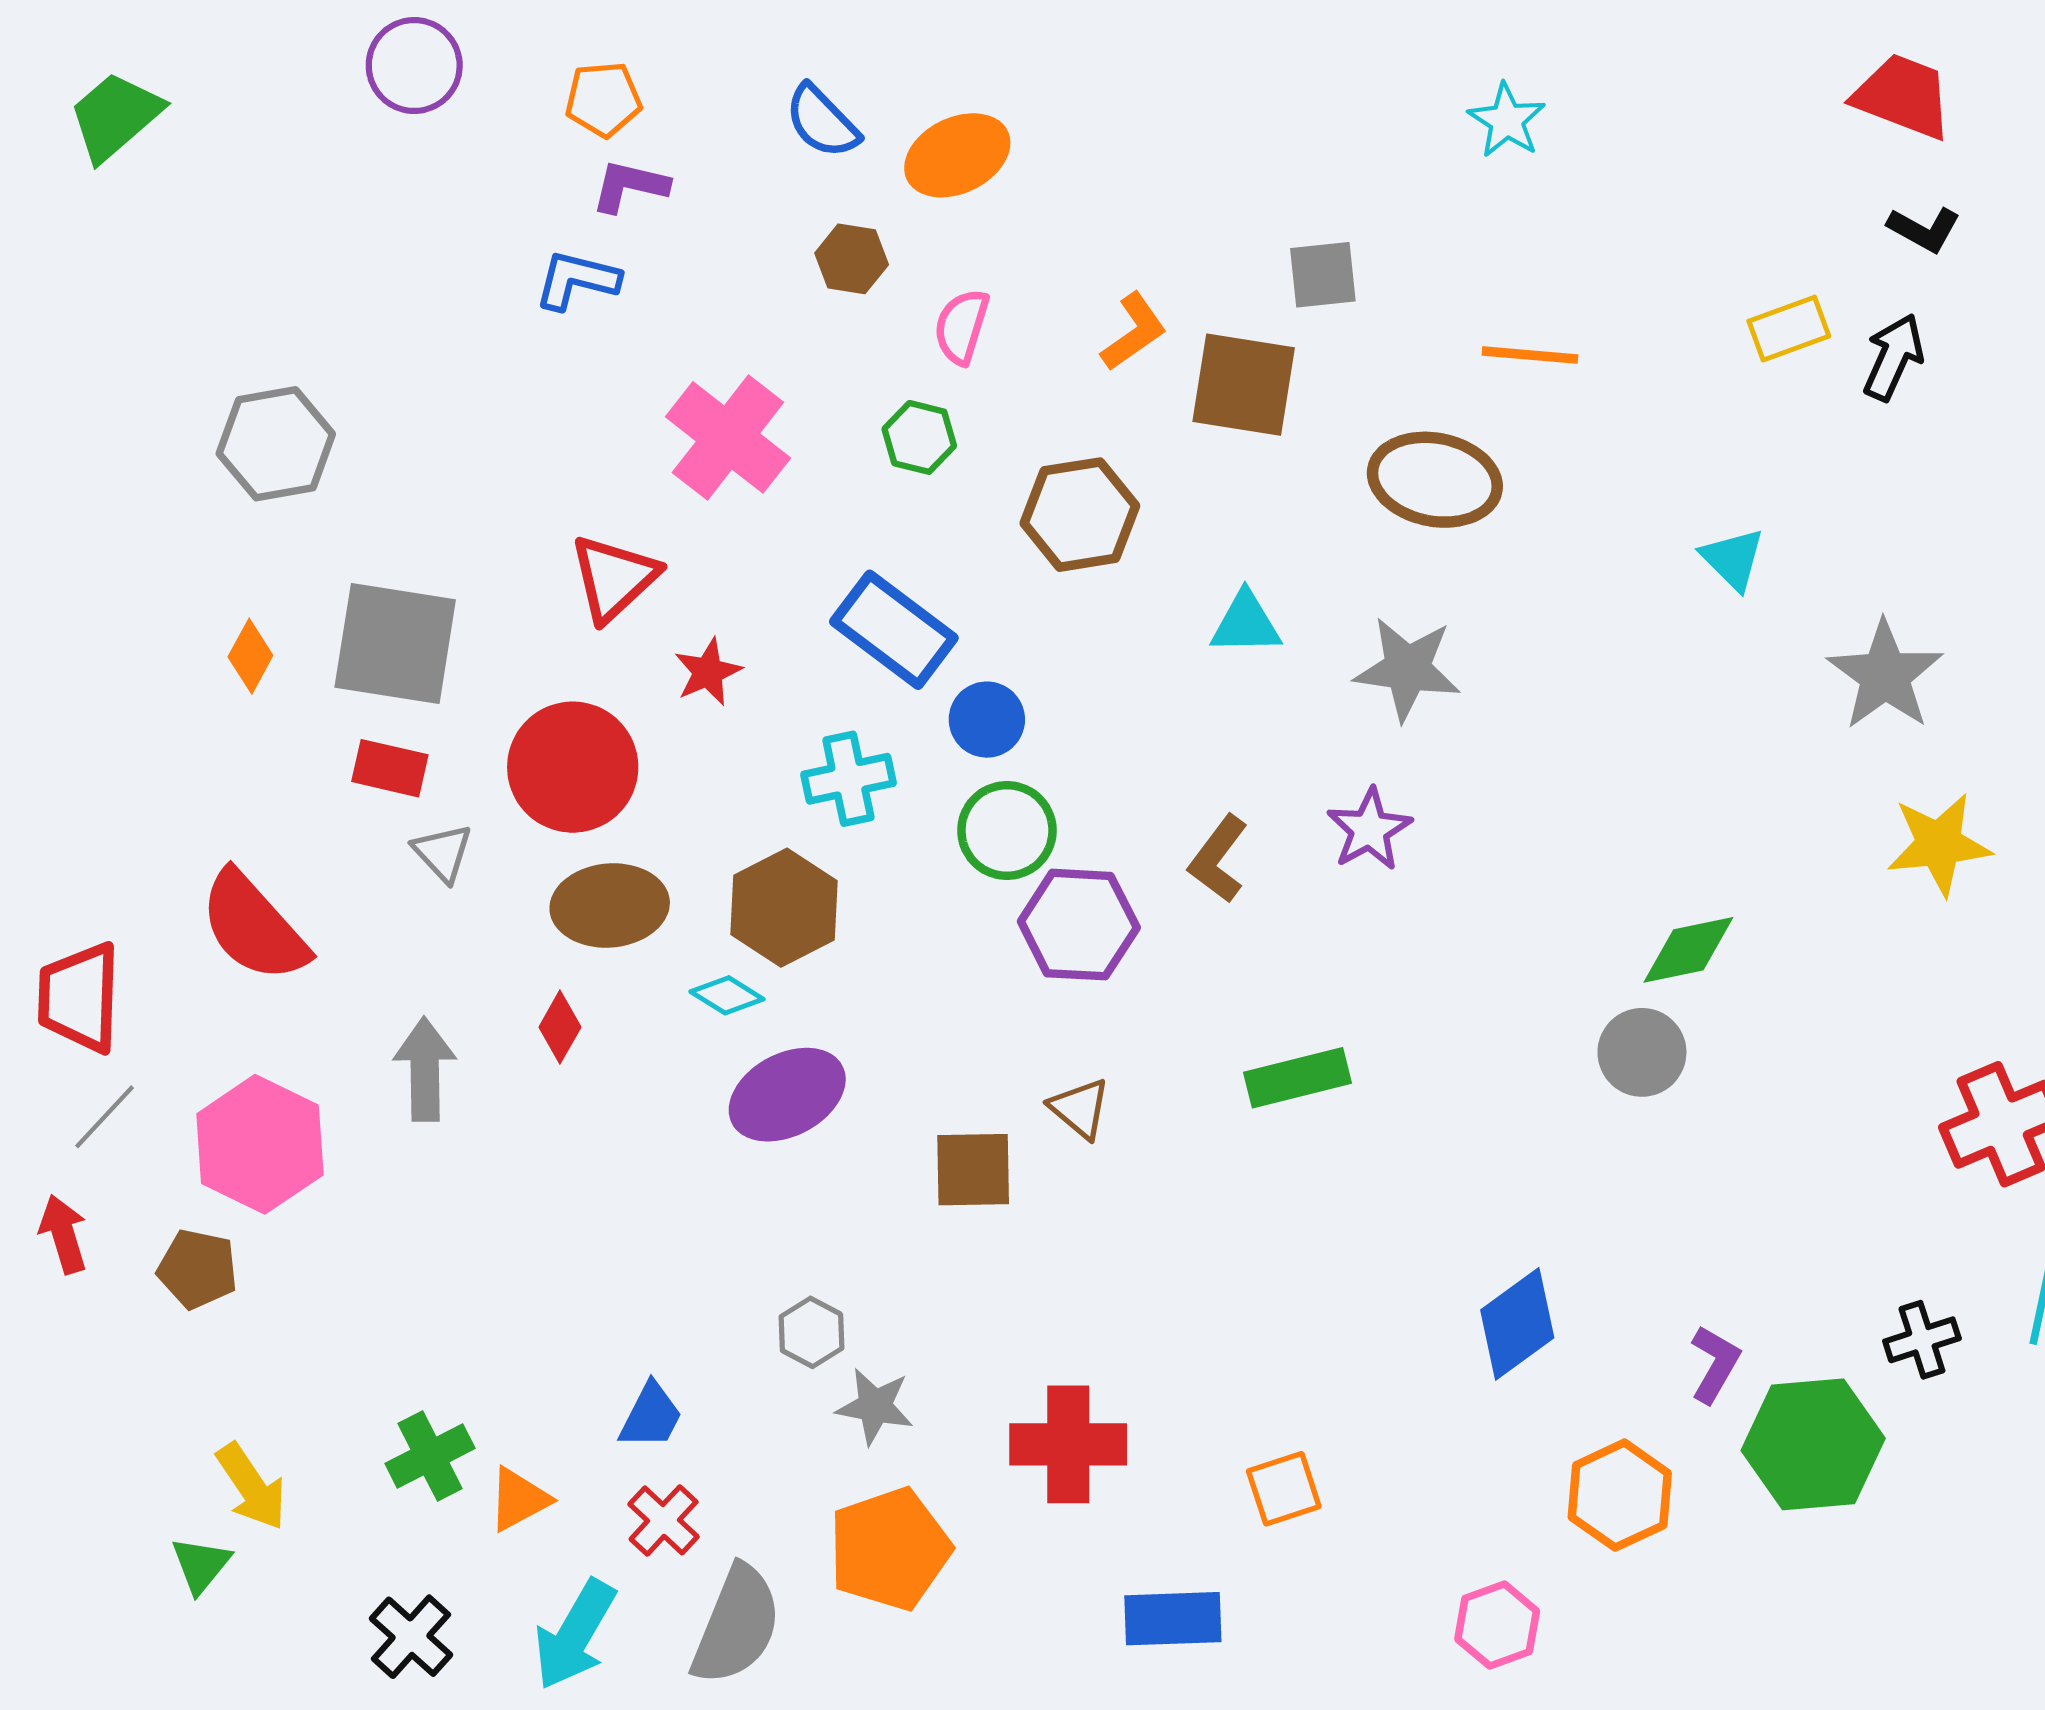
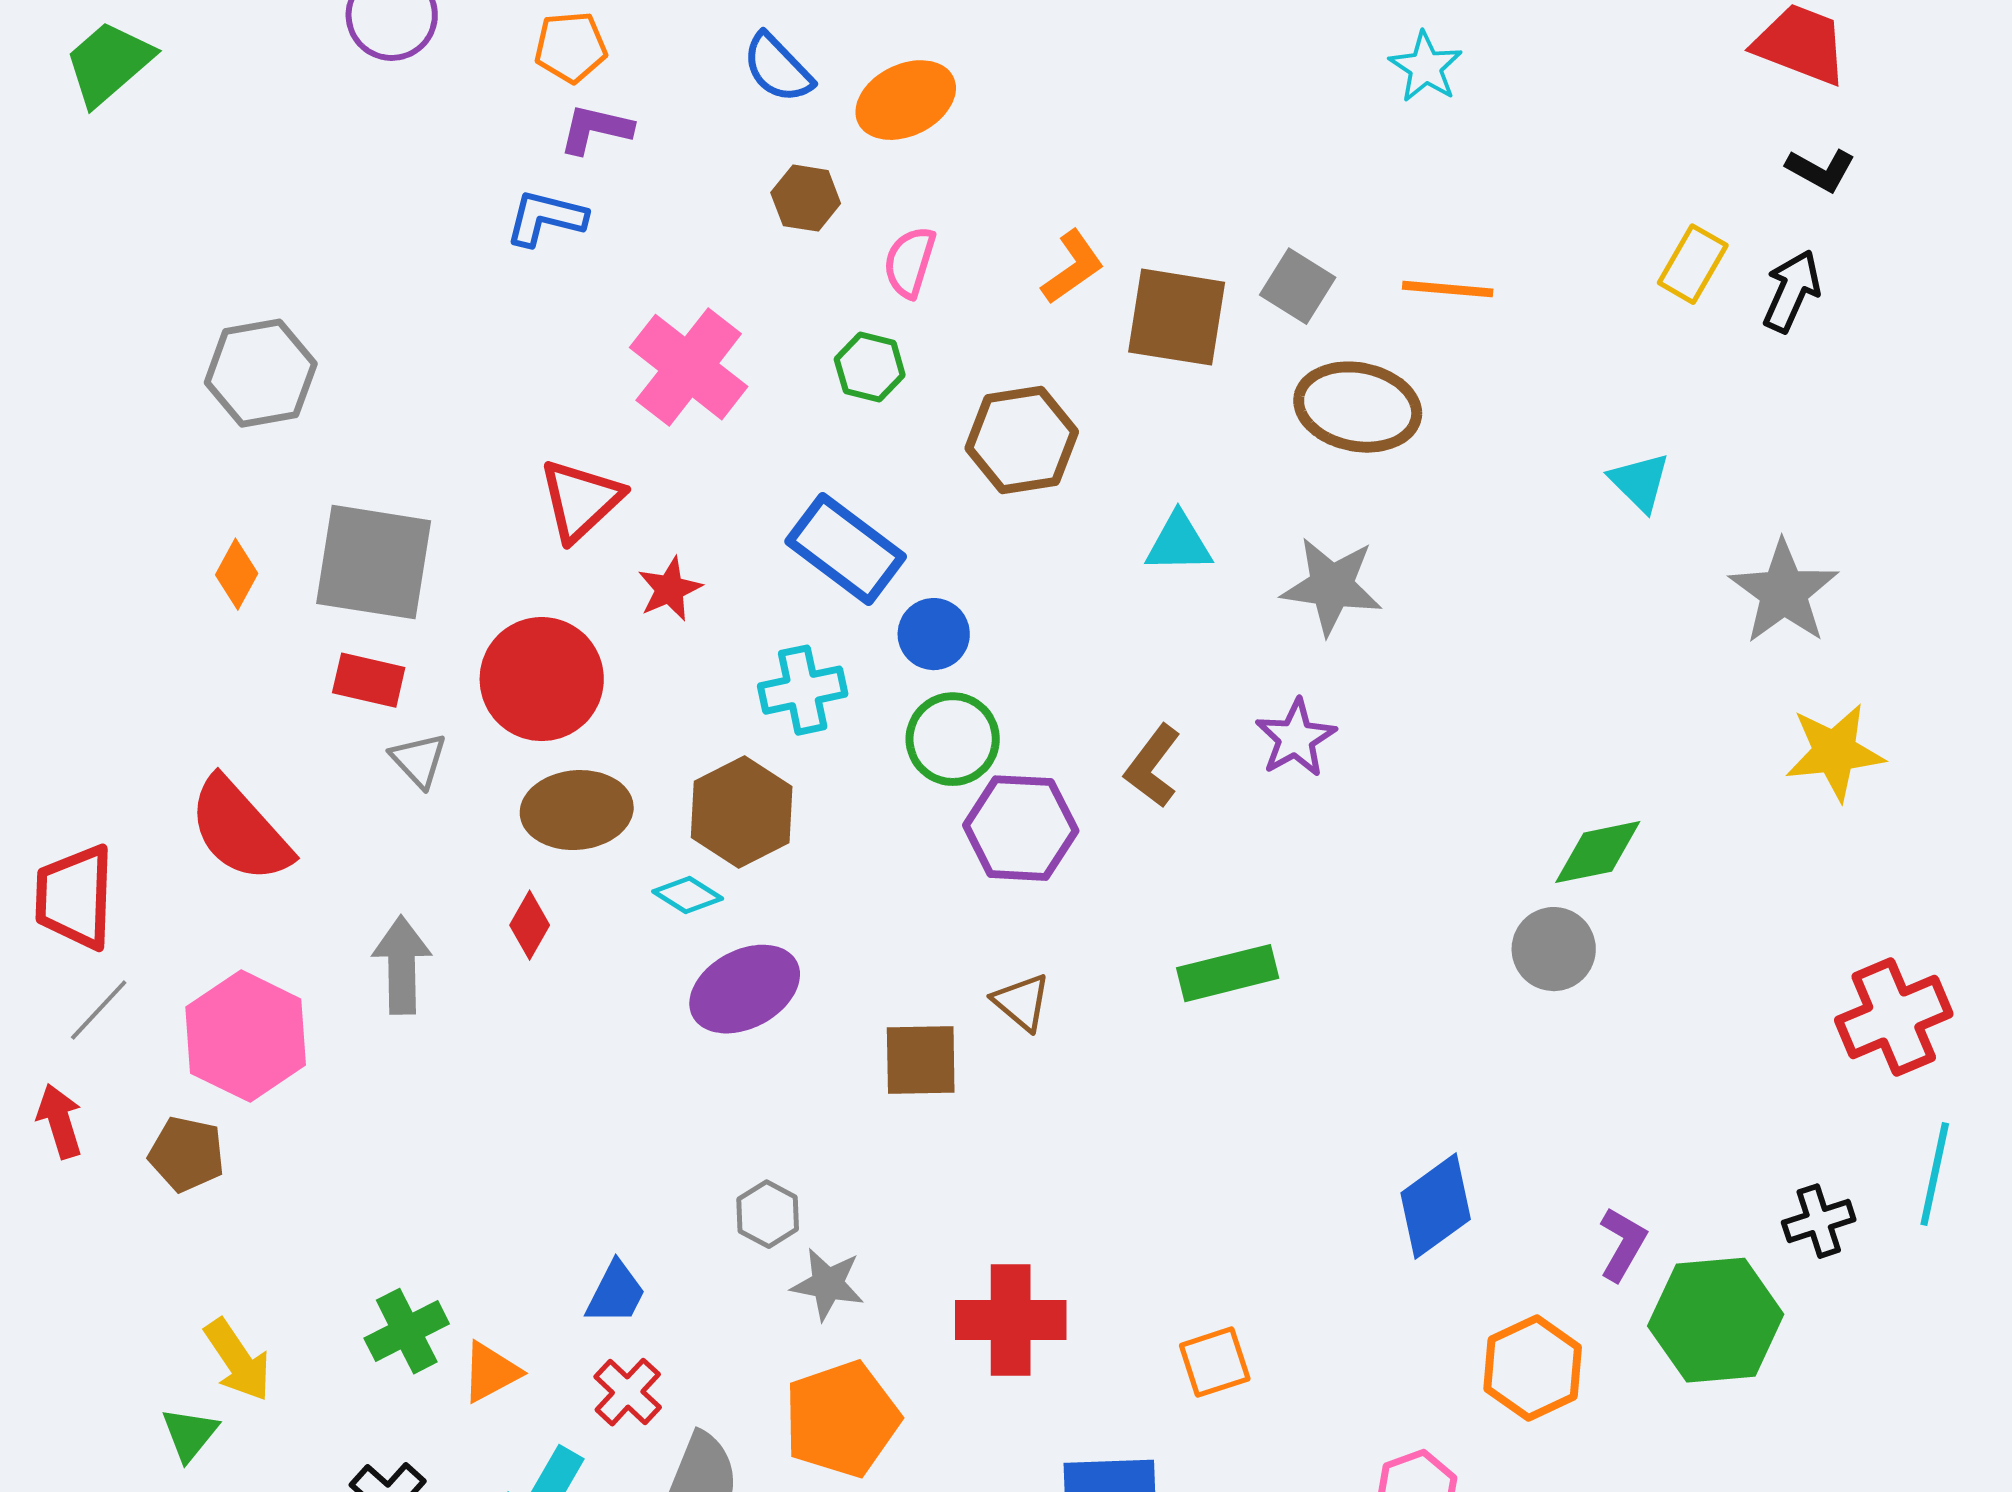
gray square: (1323, 275) -> (1298, 286), moved, turned 38
yellow rectangle: (1789, 329) -> (1693, 264), turned -40

